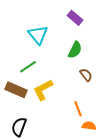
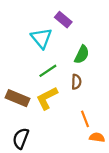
purple rectangle: (75, 18) -> (63, 20), moved
green line: (28, 67) -> (48, 71), moved
brown semicircle: (86, 75) -> (76, 82), moved, turned 40

